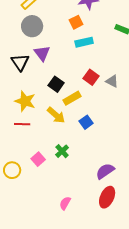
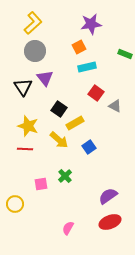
red square: (91, 77) -> (96, 93), moved
pink square: (38, 159) -> (41, 184), turned 32
yellow circle: (12, 170) -> (15, 204), moved
red ellipse: (107, 197) -> (110, 222), turned 45

